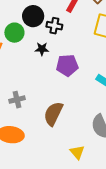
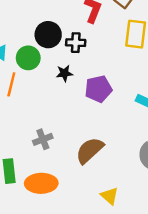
brown semicircle: (53, 114) -> (90, 150), turned 30
yellow triangle: (77, 152) -> (110, 196), moved

